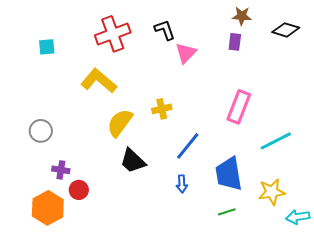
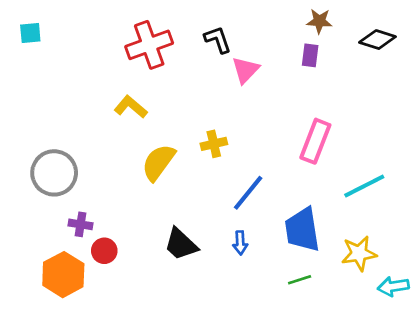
cyan square: (47, 47) -> (30, 33), moved
yellow L-shape: (99, 81) -> (131, 107), size x0.7
gray circle: (41, 131) -> (54, 173), size x1.5
black trapezoid: (133, 161) -> (181, 244), moved

